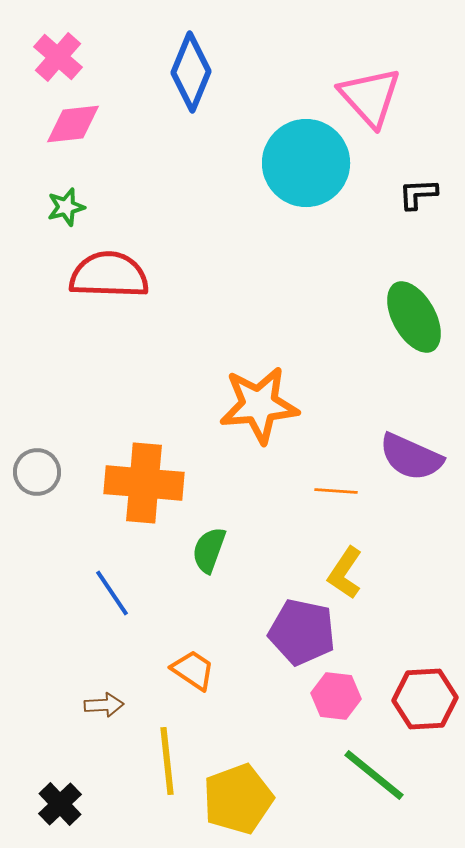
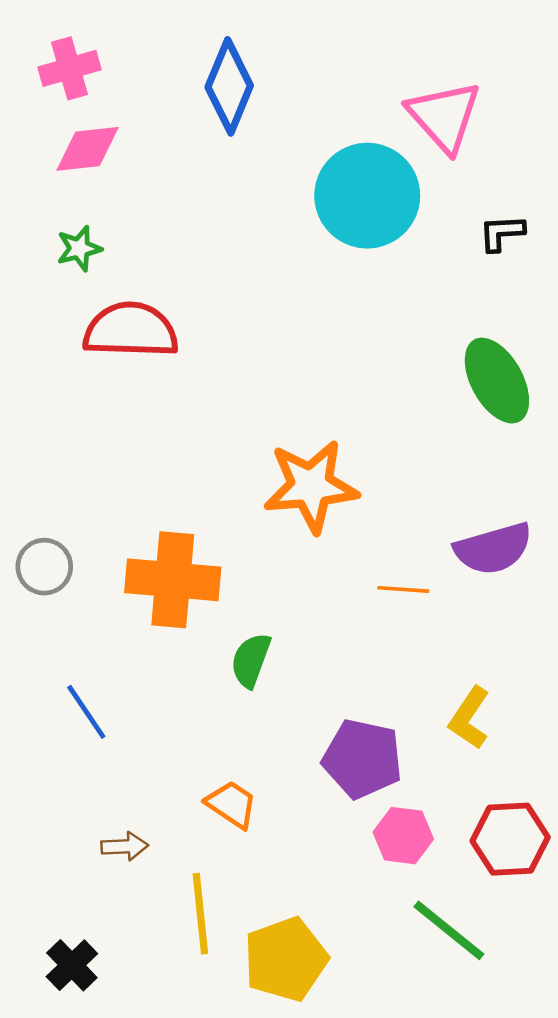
pink cross: (58, 57) -> (69, 68), turned 33
purple semicircle: (411, 457) -> (493, 549), turned -40
yellow L-shape: (345, 573) -> (469, 718), moved
blue line: (112, 593) -> (86, 712), moved

